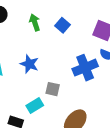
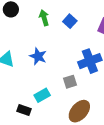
gray square: (53, 89) -> (70, 82), moved, turned -32

